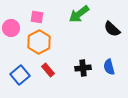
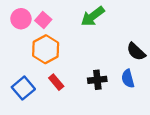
pink square: (37, 17) -> (43, 20), turned 32
pink circle: (11, 28) -> (21, 19), moved
black semicircle: (112, 29) -> (136, 52), moved

